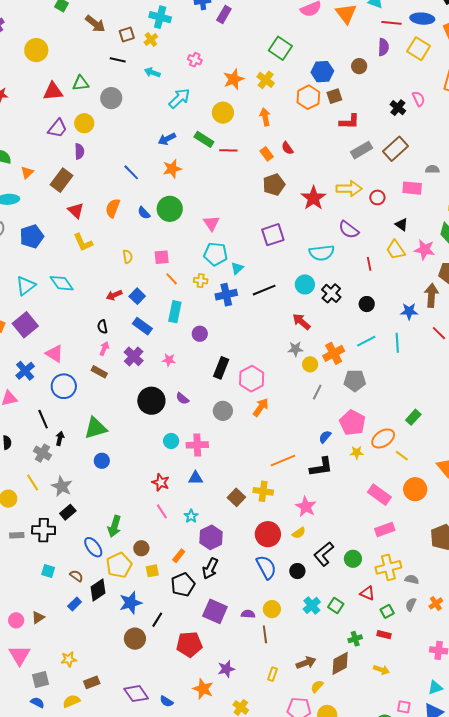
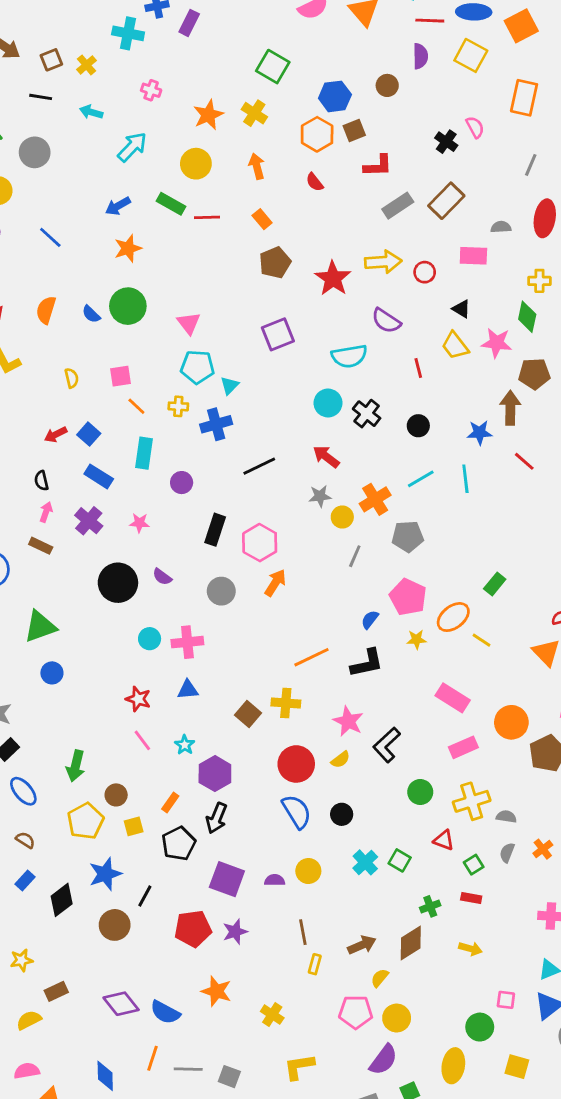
cyan cross: (160, 17) -> (128, 33), moved
red semicircle: (287, 148) -> (315, 182), moved
blue line: (131, 172) -> (50, 237), moved
black line: (264, 290) -> (259, 466), moved
orange circle: (415, 489) -> (511, 722), moved
blue ellipse: (93, 547) -> (23, 791), moved
black L-shape: (324, 554) -> (387, 745), moved
black diamond: (98, 590) -> (62, 900), moved
brown line: (265, 634) -> (303, 932), moved
purple star: (226, 669) -> (235, 932), moved
blue semicircle: (167, 701) -> (165, 1012), size x1.5

